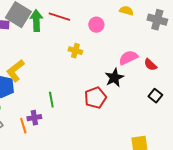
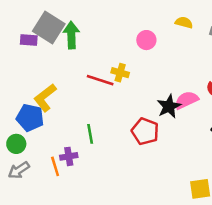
red line: (59, 17) -> (100, 80), moved
pink semicircle: (128, 58) -> (186, 100), moved
red pentagon: (95, 98) -> (145, 131), turned -30

